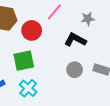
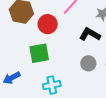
cyan cross: (28, 88) -> (52, 85), moved, turned 36

